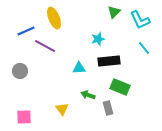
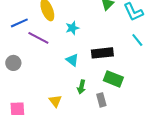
cyan star: (98, 39) -> (72, 28), moved
cyan triangle: (79, 68) -> (72, 60), turned 40
green arrow: (88, 95) -> (81, 87), turned -96

